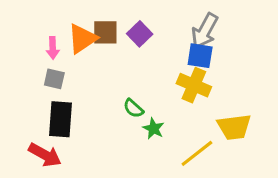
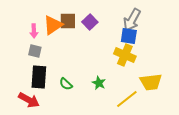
green semicircle: (133, 108) -> (66, 84), moved

